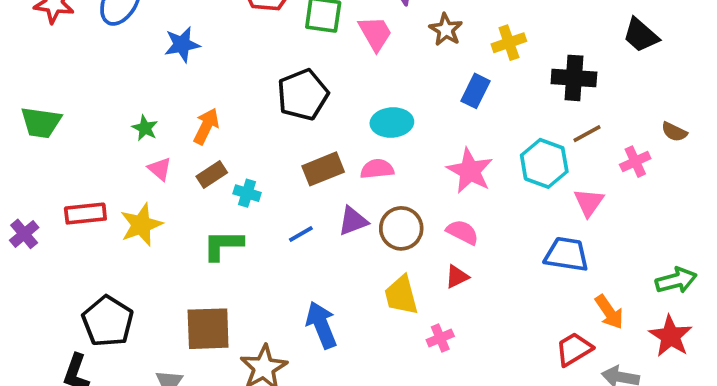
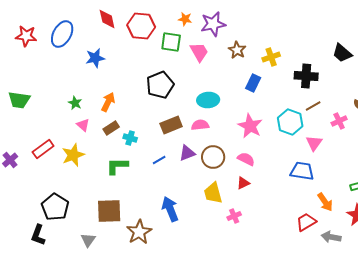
red rectangle: (85, 214) -> (43, 149), turned -30

